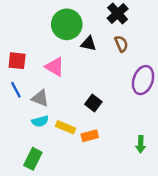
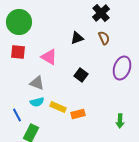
green circle: (67, 24) -> (19, 22), moved
black triangle: (89, 44) -> (77, 38), turned -32
blue line: (16, 90) -> (17, 115), moved
black square: (93, 103) -> (81, 75), moved

